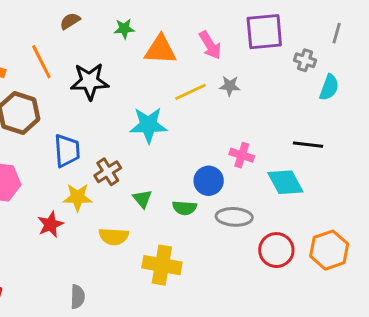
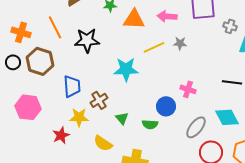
pink arrow: (210, 45) -> (167, 16), turned 126
cyan diamond: (285, 182) -> (227, 117), moved
gray ellipse: (234, 217) -> (196, 127), moved, turned -55
yellow semicircle: (114, 236) -> (103, 143), turned 30

